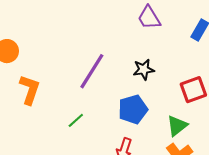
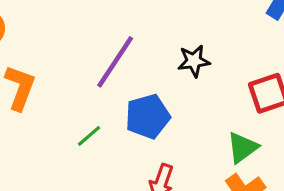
blue pentagon: (133, 109) -> (148, 116), moved

